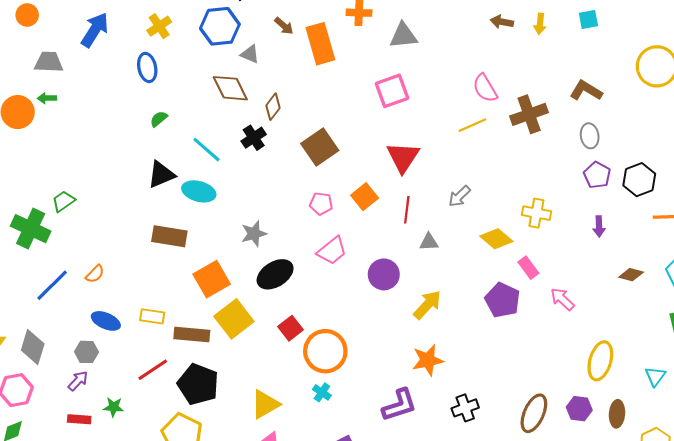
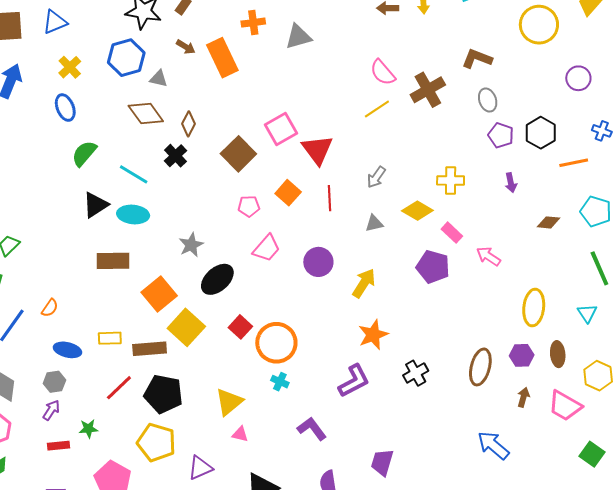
pink square: (392, 91) -> (281, 129), moved
green semicircle: (159, 119) -> (84, 153), size x1.6
gray triangle: (429, 242) -> (374, 223), moved

